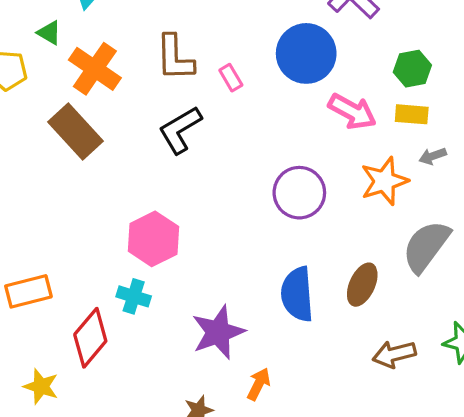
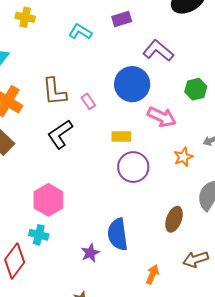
yellow rectangle: (412, 114) -> (121, 137), moved
orange star: (384, 181) -> (183, 157), size x0.7
blue semicircle: (297, 294) -> (118, 234), moved
purple star: (218, 332) -> (90, 253), size x0.6
orange arrow: (259, 384) -> (152, 274), moved

